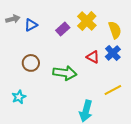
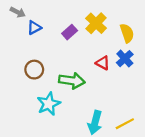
gray arrow: (13, 19) -> (18, 12), moved, turned 40
yellow line: (113, 90) -> (125, 124), moved
cyan star: (19, 97) -> (49, 104), moved, size x1.5

